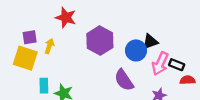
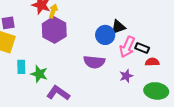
purple hexagon: (100, 41) -> (54, 30), moved
yellow arrow: (49, 46) -> (53, 11), moved
purple semicircle: (124, 80) -> (94, 62), turned -50

